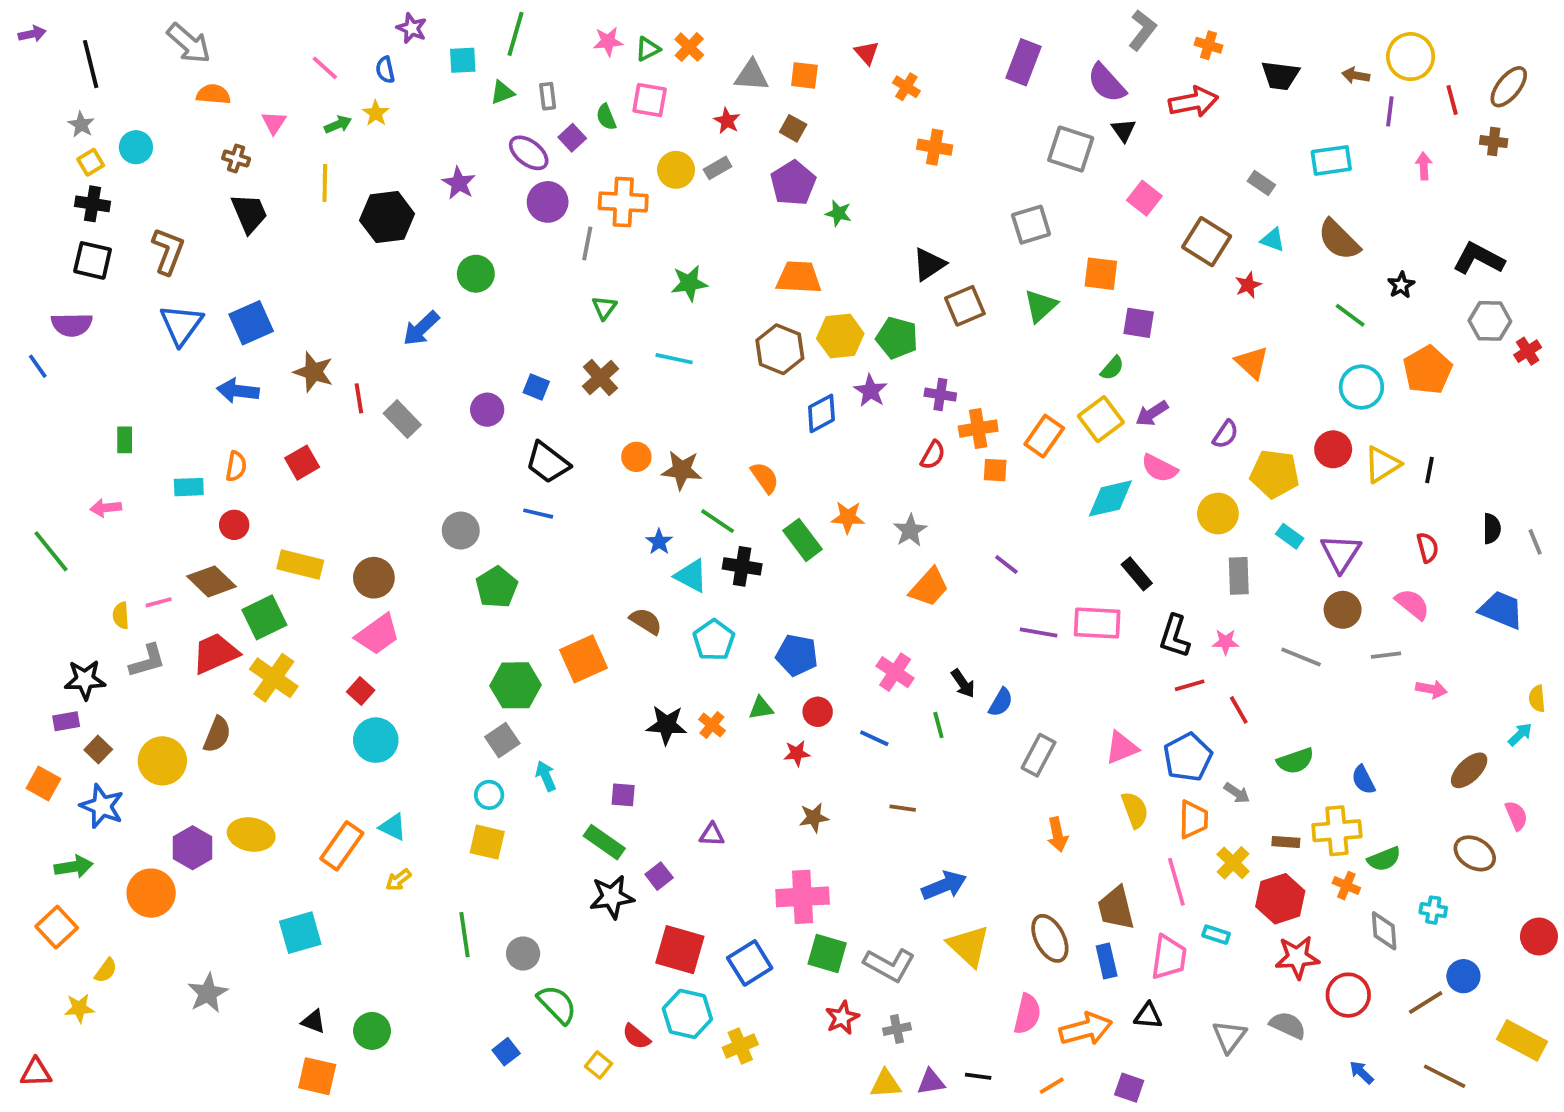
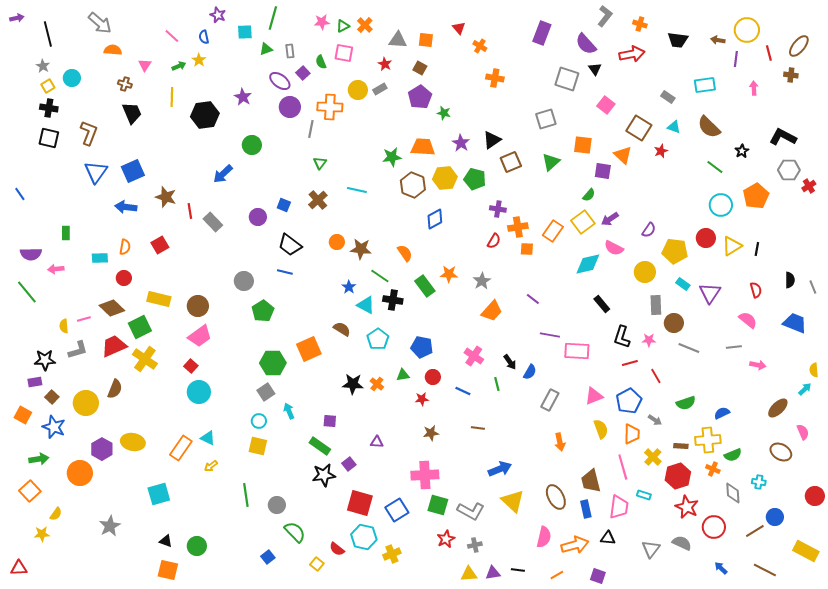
green star: (689, 283) -> (392, 157), moved
purple semicircle: (72, 325) -> (31, 254), moved
orange triangle: (1252, 362) -> (623, 155), moved
purple star: (871, 391) -> (461, 143), moved
brown circle: (1343, 610) -> (674, 323), moved
pink rectangle: (1097, 623) -> (577, 351), moved
blue semicircle: (1363, 780) -> (722, 413), turned 91
red star: (1297, 957) -> (687, 507), turned 30

